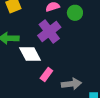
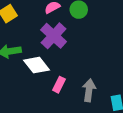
gray arrow: (71, 84) -> (89, 90), turned -66

